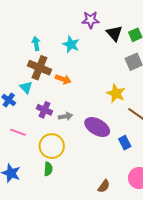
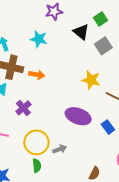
black triangle: (114, 33) -> (81, 32), moved
purple cross: (45, 110) -> (23, 108), turned 35
gray arrow: (65, 116) -> (60, 149), moved

